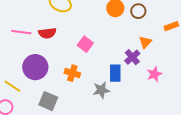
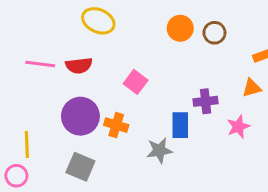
orange triangle: (145, 42) -> (252, 88), moved, turned 32
purple cross: (132, 57) -> (206, 101), turned 35
purple circle: (35, 67) -> (80, 116), moved
yellow line: (12, 86) -> (27, 144), turned 54

